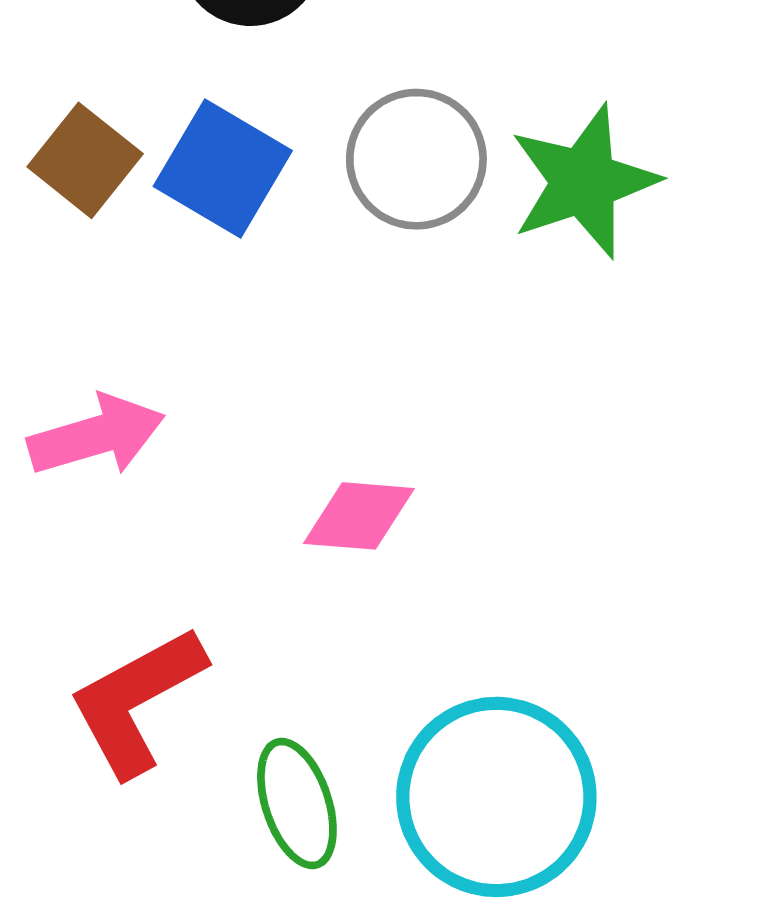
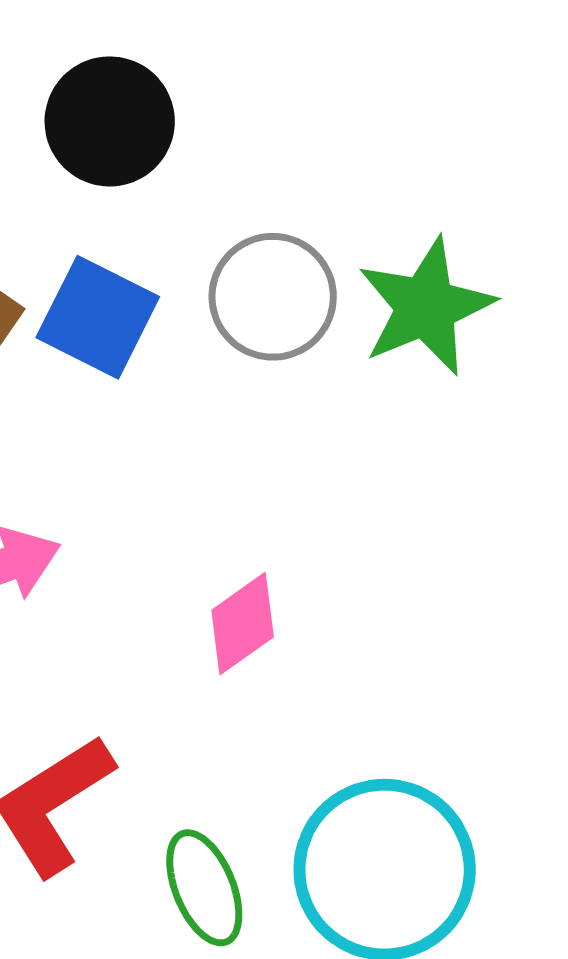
pink diamond: (359, 516) -> (243, 624), turned -36

